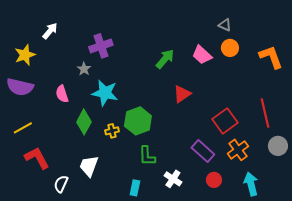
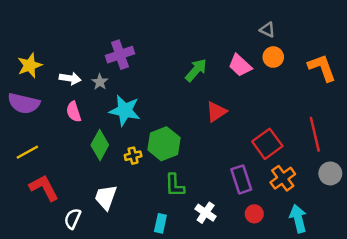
white arrow: (50, 31) -> (70, 78), moved, turned 60
purple rectangle: (203, 151) -> (241, 179), turned 30

